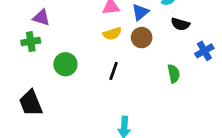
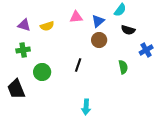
yellow semicircle: (112, 34) -> (47, 26), moved
green cross: (31, 42) -> (23, 50), moved
green circle: (65, 64) -> (42, 72), moved

